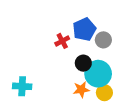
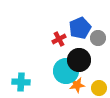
black circle: (83, 63) -> (79, 60), size x1.5
cyan circle: (98, 74) -> (66, 71), moved

